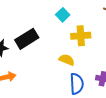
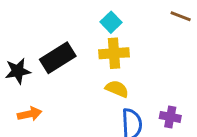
yellow cross: (81, 36) -> (114, 53), moved

